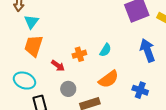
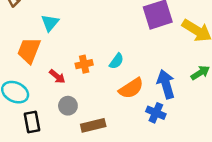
cyan triangle: (31, 22) -> (50, 23), moved
blue arrow: (147, 50) -> (166, 84), moved
orange semicircle: (109, 79) -> (131, 88), moved

